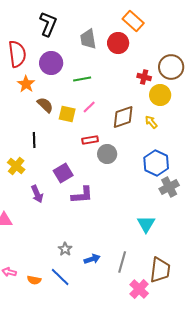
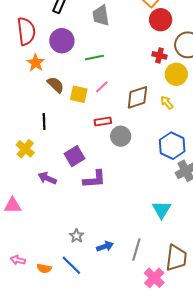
red circle: (118, 43) -> (161, 20), moved
purple arrow: (37, 194) -> (47, 178), turned 138

